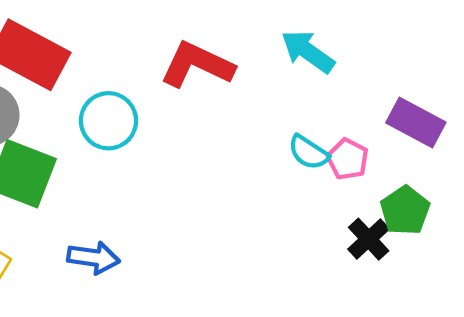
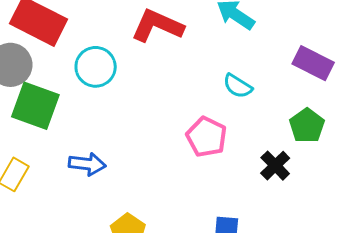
pink pentagon: (348, 159) -> (207, 137), moved, size x1.4
black cross: (369, 239) -> (275, 166), moved

